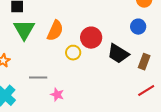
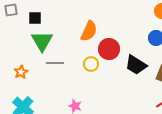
orange semicircle: (55, 31) -> (89, 31), moved
gray line: (38, 78) -> (55, 63), moved

